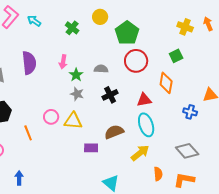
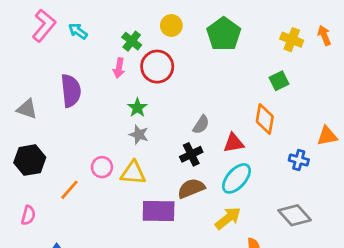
green pentagon: (127, 33) -> (224, 34), moved
red circle: (136, 61) -> (157, 67), moved
pink arrow: (63, 62) -> (119, 68), moved
gray semicircle: (101, 69) -> (201, 125), moved, turned 120
black cross: (110, 95) -> (191, 154), moved
cyan ellipse: (146, 125) -> (236, 178), turned 60
orange line: (28, 133) -> (69, 190), turned 63
purple rectangle: (91, 148) -> (159, 211), size x1.6

